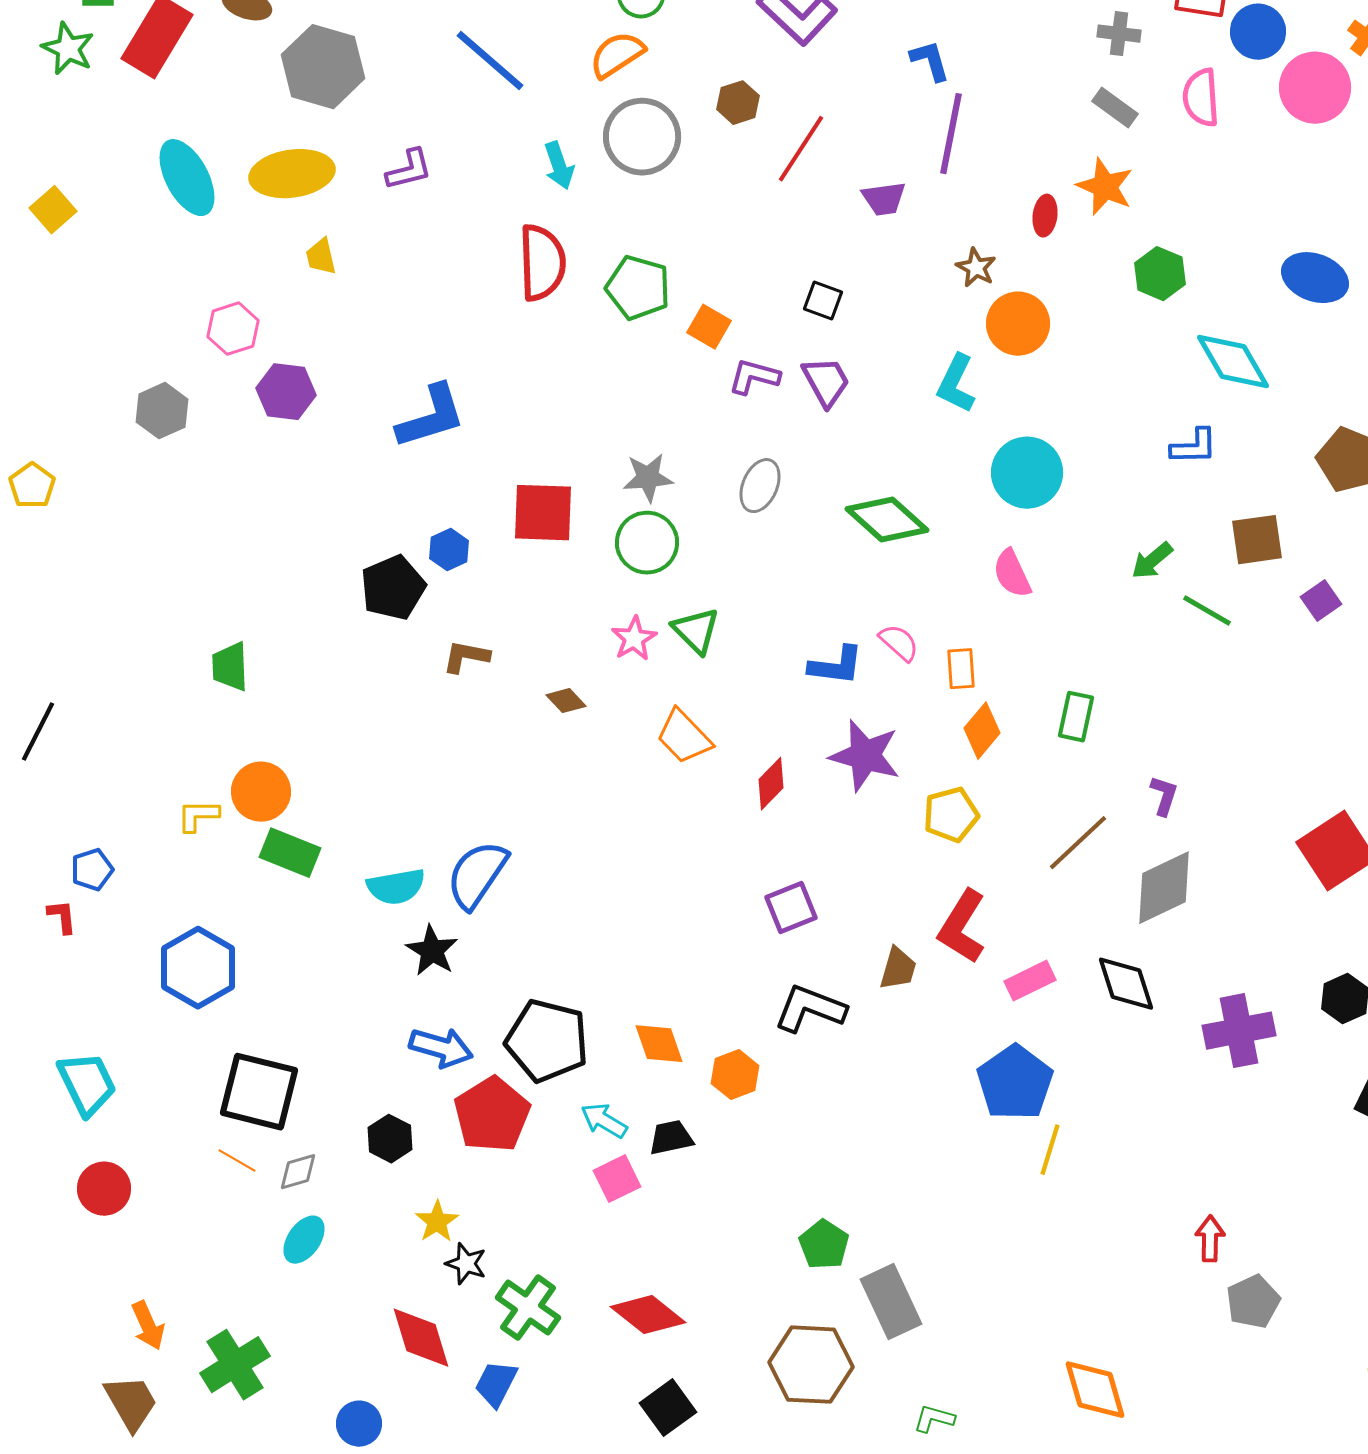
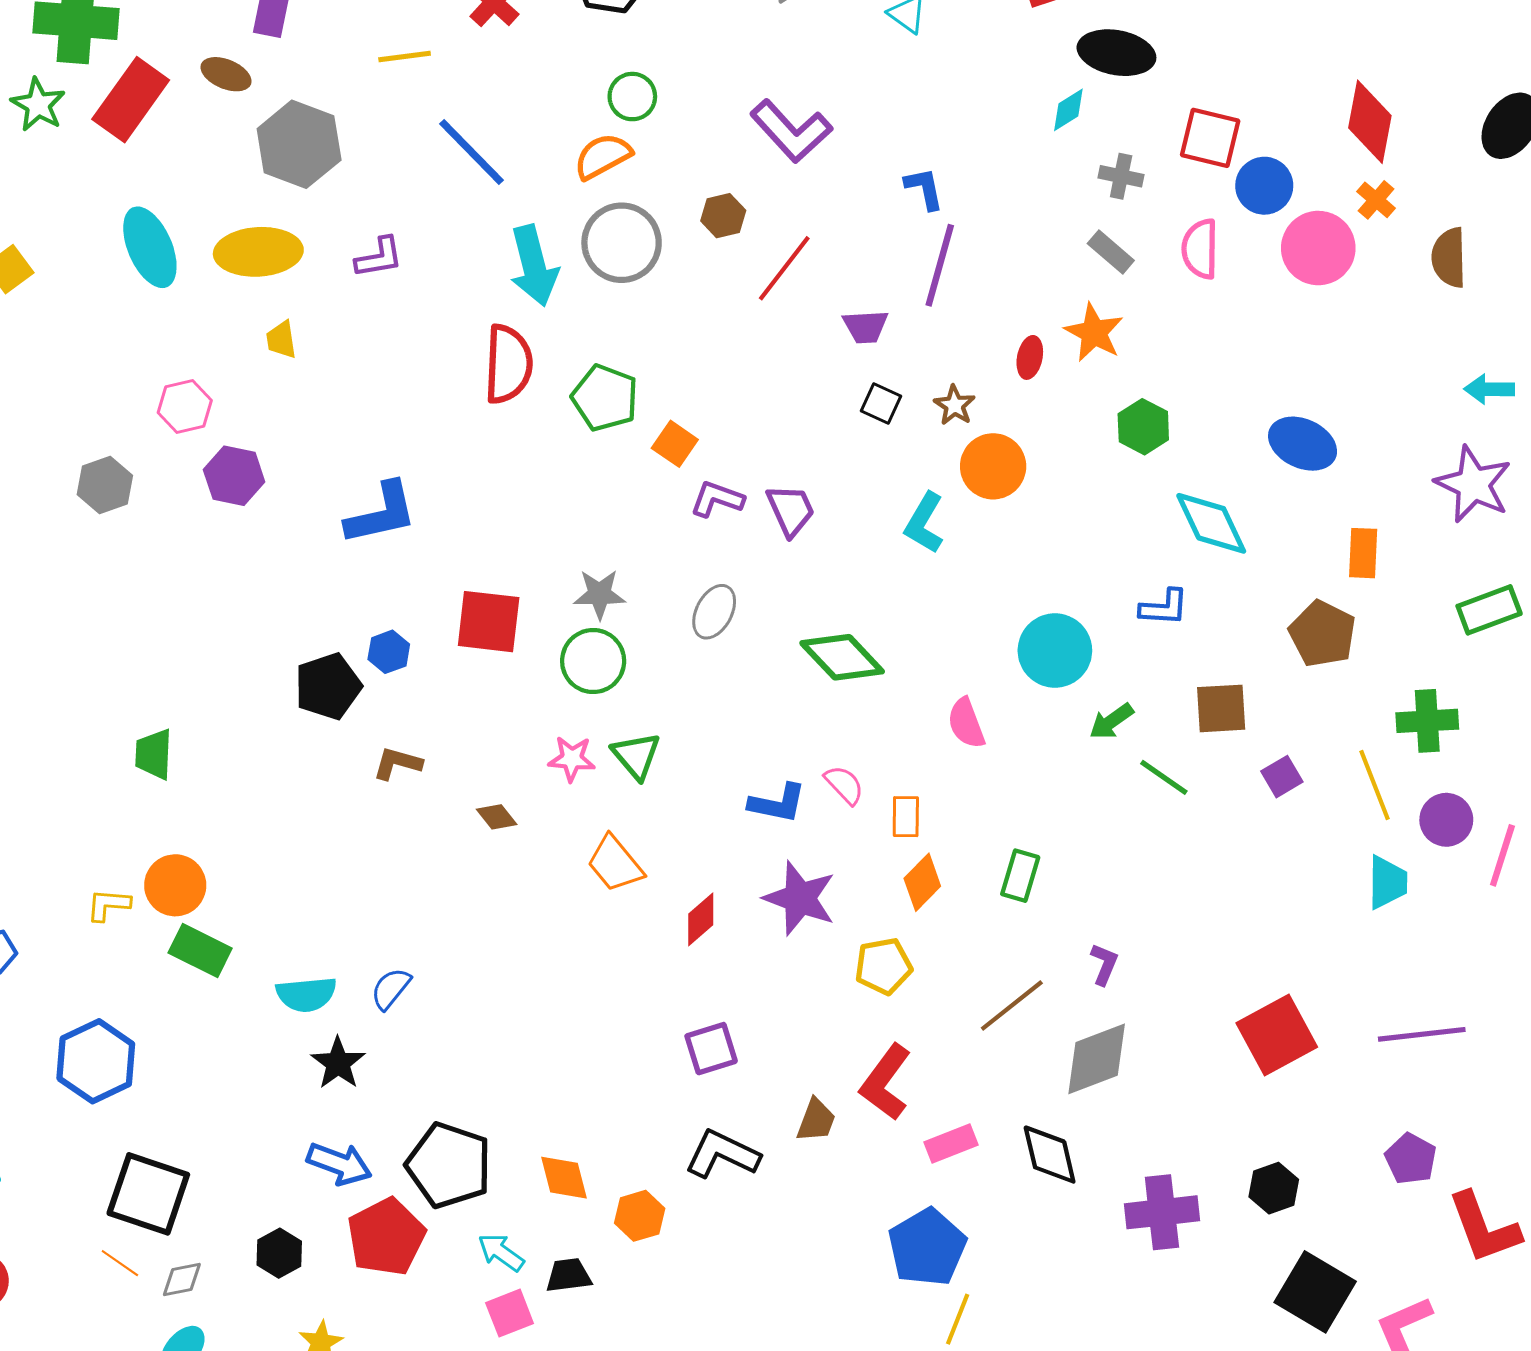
cyan arrow: (559, 166) -> (534, 266), size x1.6
black square: (823, 301) -> (881, 403), moved
cyan circle: (1027, 473) -> (1055, 651), moved
pink star: (634, 639) -> (572, 759), turned 30
blue semicircle: (477, 875) -> (391, 989), size x0.6

